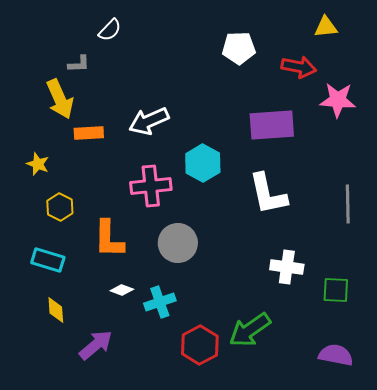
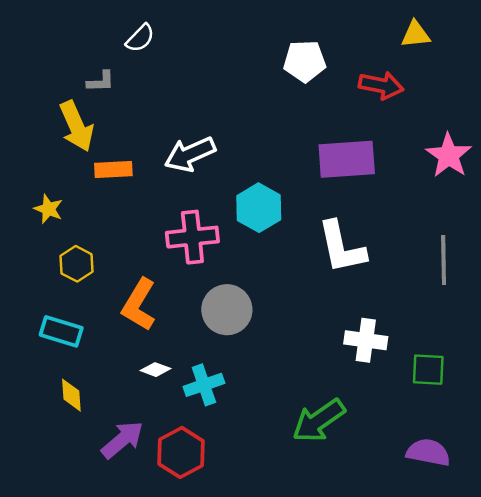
pink star: (338, 100) -> (449, 155), moved, turned 30
orange L-shape: (109, 239) -> (139, 305), turned 30
red hexagon: (200, 345) -> (181, 452), moved

